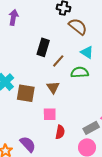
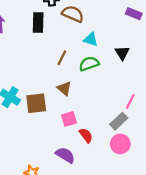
black rectangle: (43, 47) -> (38, 23), moved
red semicircle: (60, 132) -> (86, 135), turned -32
purple semicircle: (28, 144) -> (65, 155), moved

